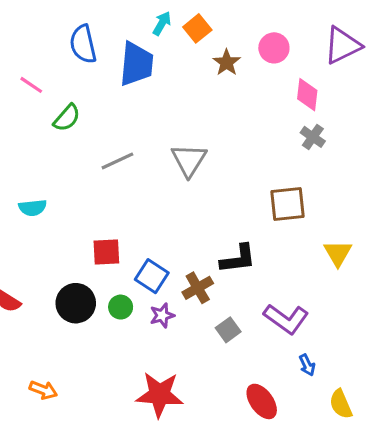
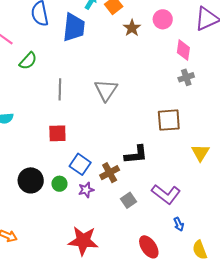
gray cross: (313, 137) -> (186, 77), turned 35
gray line: (117, 161) -> (60, 89), turned -65
red square: (106, 252) -> (57, 133), moved

